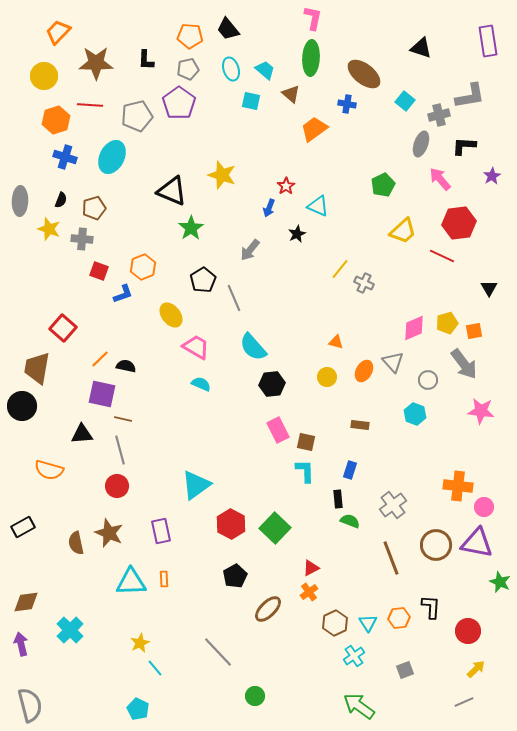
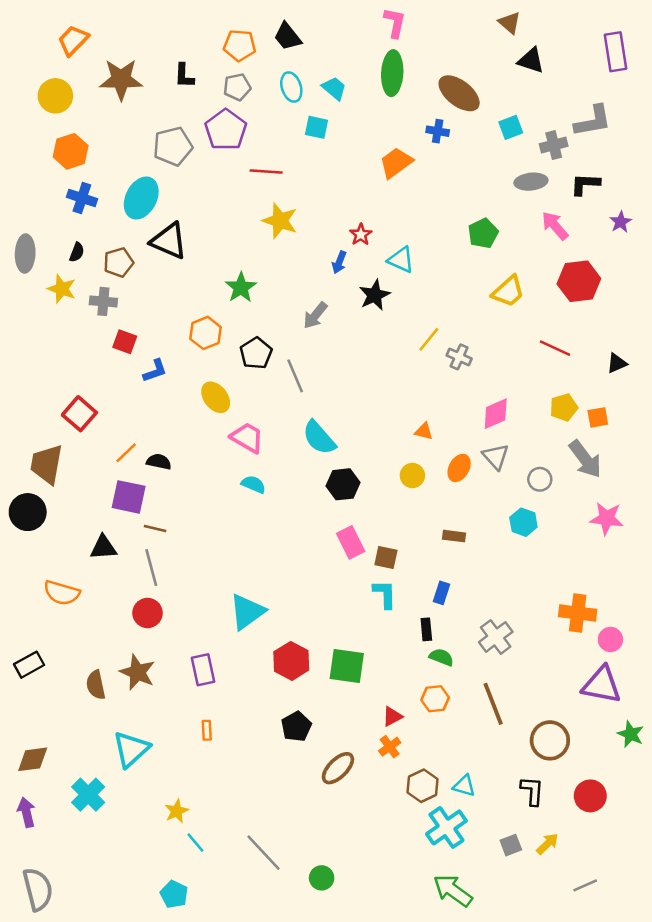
brown triangle: (291, 94) -> (510, 23), moved
cyan square: (405, 101) -> (511, 127), turned 30
red line: (90, 105) -> (266, 172), moved
gray ellipse: (421, 144) -> (531, 182), turned 65
black triangle: (172, 191) -> (169, 241), moved
black star: (297, 234) -> (375, 295), size x1.4
red line: (442, 256) -> (555, 348), moved
orange hexagon: (143, 267) -> (206, 333), moved
black triangle: (489, 288) -> (617, 363), turned 36
pink diamond: (414, 328) -> (496, 414), moved
green square: (275, 528) -> (347, 666), turned -36
brown circle: (436, 545) -> (550, 740), moved
cyan triangle: (131, 582) -> (131, 749), moved, turned -40
black L-shape: (431, 607) -> (532, 791), moved
orange hexagon: (399, 618) -> (435, 699), moved
cyan triangle: (368, 623) -> (464, 786), turned -42
gray line: (218, 652) -> (264, 853), moved
cyan cross: (354, 656) -> (446, 827), size x1.5
yellow arrow: (476, 669) -> (547, 844), moved

